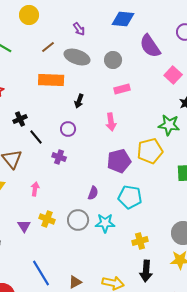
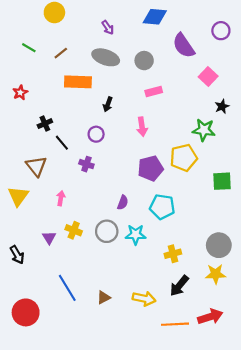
brown line: (48, 47) -> (61, 53), moved
black arrow: (146, 271) -> (179, 286), turned 35

